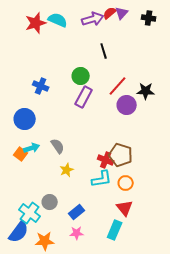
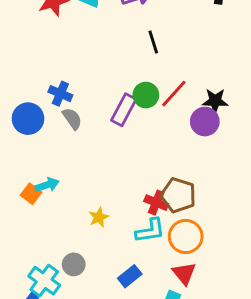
green circle: (81, 76) -> (146, 95), moved
purple circle: (127, 105) -> (205, 122), moved
blue circle: (25, 119) -> (28, 119), moved
gray semicircle: (58, 146) -> (72, 119), moved
orange circle: (126, 183) -> (186, 236), size x1.5
blue rectangle: (77, 212) -> (130, 276), moved

